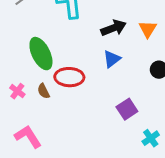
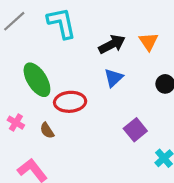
brown semicircle: (44, 91) -> (47, 131), moved

